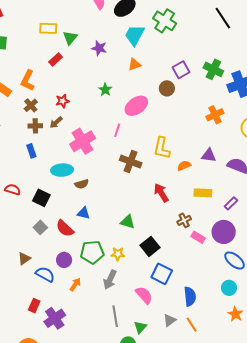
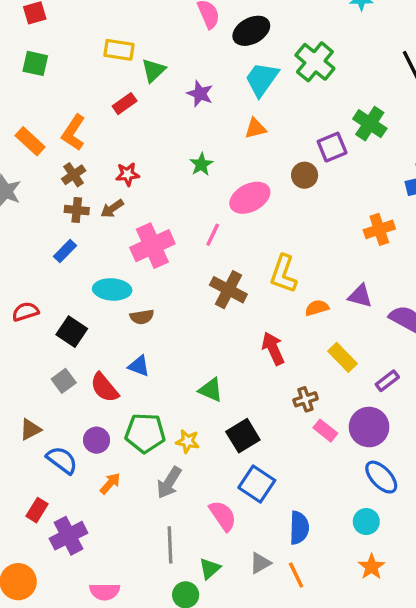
green cross: (213, 69) -> (370, 124), moved
blue rectangle: (31, 151) -> (65, 251), turned 56
red semicircle: (13, 190) -> (25, 312), turned -42
yellow rectangle: (203, 193) -> (343, 357), turned 36

